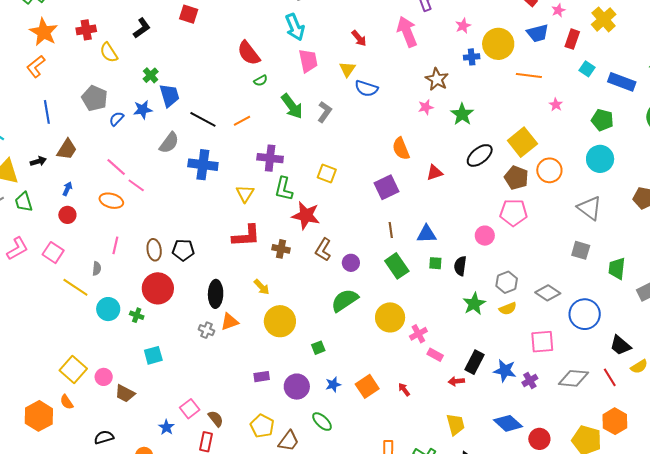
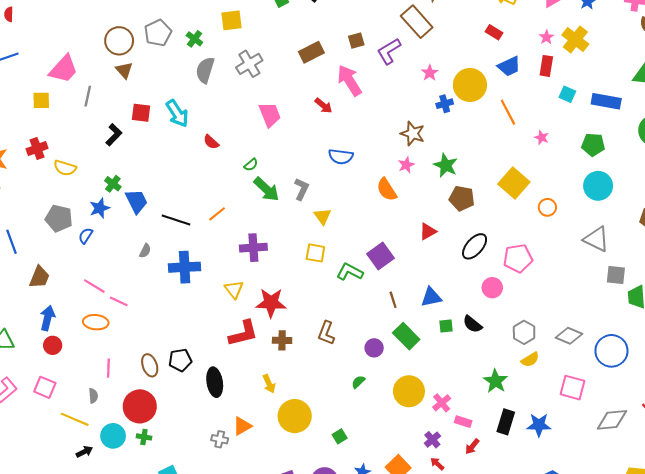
pink star: (558, 10) -> (546, 37), moved
cyan arrow: (295, 27) -> (177, 113), moved
black L-shape: (142, 28) -> (114, 135), moved
pink arrow: (407, 32) -> (349, 80), moved
yellow semicircle: (109, 52) -> (65, 168), turned -30
red semicircle: (249, 53) -> (211, 142), size x0.6
pink trapezoid: (308, 61) -> (270, 115), moved
yellow triangle: (347, 69) -> (323, 216), moved
orange line: (529, 75) -> (508, 112), turned 65
green semicircle: (261, 81) -> (251, 165), moved
blue star: (143, 110) -> (100, 208), moved
gray semicircle: (169, 143) -> (145, 251), size x0.6
orange semicircle: (401, 149) -> (387, 190), moved
black ellipse: (480, 155) -> (475, 246), moved
black arrow: (38, 161) -> (84, 452), moved
orange circle: (549, 170) -> (547, 207), size x0.7
brown pentagon: (516, 178) -> (462, 198), moved
blue arrow: (67, 189) -> (48, 318), size x1.6
green L-shape: (284, 189) -> (350, 272), moved, turned 115
red star: (306, 215) -> (271, 303), moved
gray square: (581, 250) -> (616, 275), moved
purple circle: (351, 263) -> (374, 348), moved
black semicircle: (460, 266) -> (472, 324), turned -48
yellow arrow: (262, 287) -> (269, 384), turned 30
red circle: (158, 288) -> (140, 406), moved
black ellipse: (216, 294) -> (215, 382), moved
green semicircle: (345, 300) -> (358, 382), size x0.5
green star: (474, 304) -> (495, 381), moved
pink square: (542, 342) -> (572, 388), turned 30
purple cross: (530, 380) -> (432, 440), moved
red arrow: (456, 381) -> (472, 447), moved, turned -35

